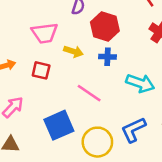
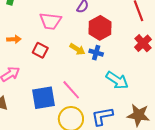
yellow arrow: (73, 51) -> (77, 49), moved
pink line: (89, 93) -> (71, 90), moved

